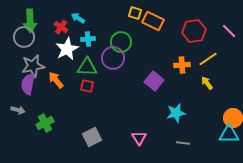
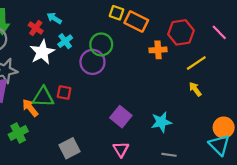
cyan cross: (88, 39) -> (65, 41), turned -32
orange cross: (182, 65) -> (158, 50), moved
green triangle: (87, 67) -> (43, 97), moved
orange arrow: (56, 80) -> (30, 108), moved
purple square: (154, 81) -> (121, 117), moved
cyan triangle: (229, 134) -> (219, 145), turned 45

